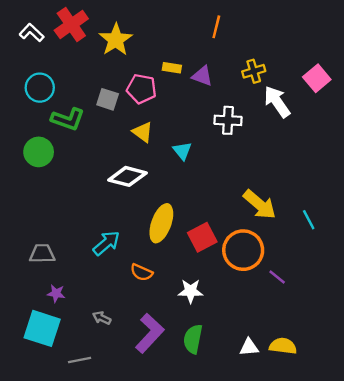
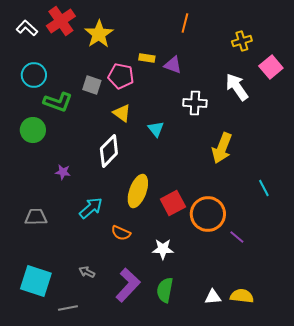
yellow cross: (254, 71) -> (242, 41), moved
white diamond: (127, 176) -> (109, 151), turned -60
yellow arrow: (260, 205) -> (222, 148), moved, turned 72
purple star: (56, 293) -> (63, 172), moved

